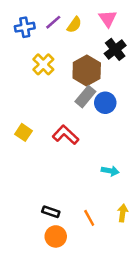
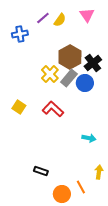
blue cross: (25, 27) -> (20, 34), moved
black cross: (115, 49) -> (93, 63), moved
yellow cross: (43, 64) -> (50, 74), moved
orange line: (89, 218) -> (81, 187), moved
orange circle: (56, 236) -> (62, 194), moved

